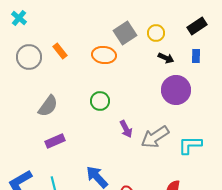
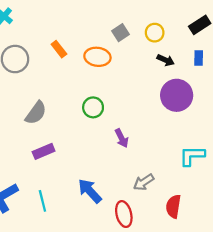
gray square: (125, 33) -> (121, 33), size x0.7
orange rectangle: (60, 51) -> (59, 49), moved
gray arrow: (155, 137) -> (144, 182), moved, size x0.7

